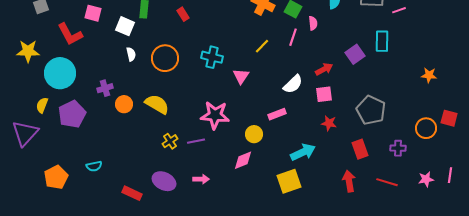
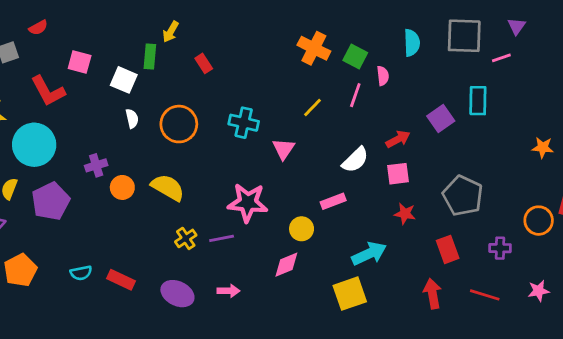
orange pentagon: (56, 177) -> (20, 270), moved
red rectangle: (132, 193) -> (121, 280), moved

